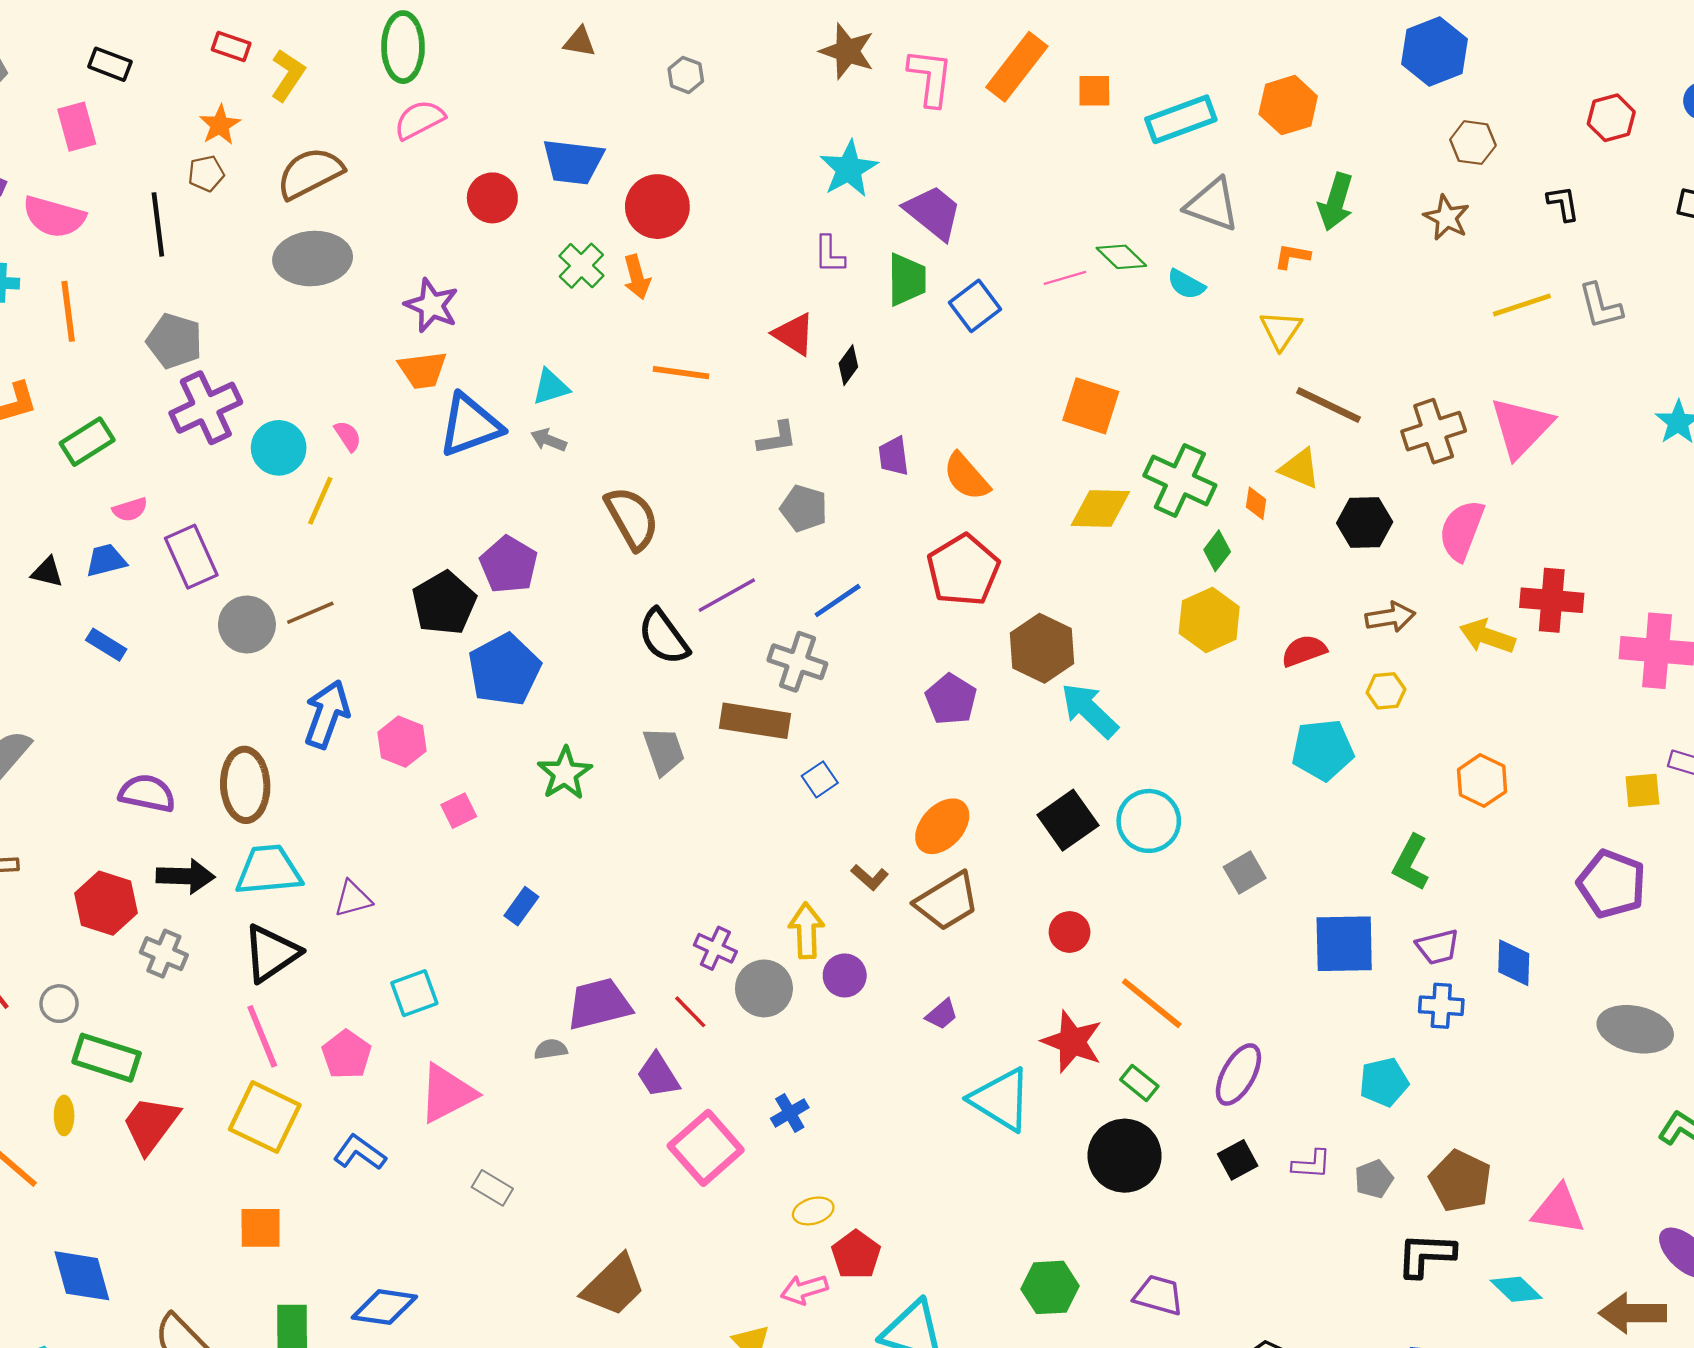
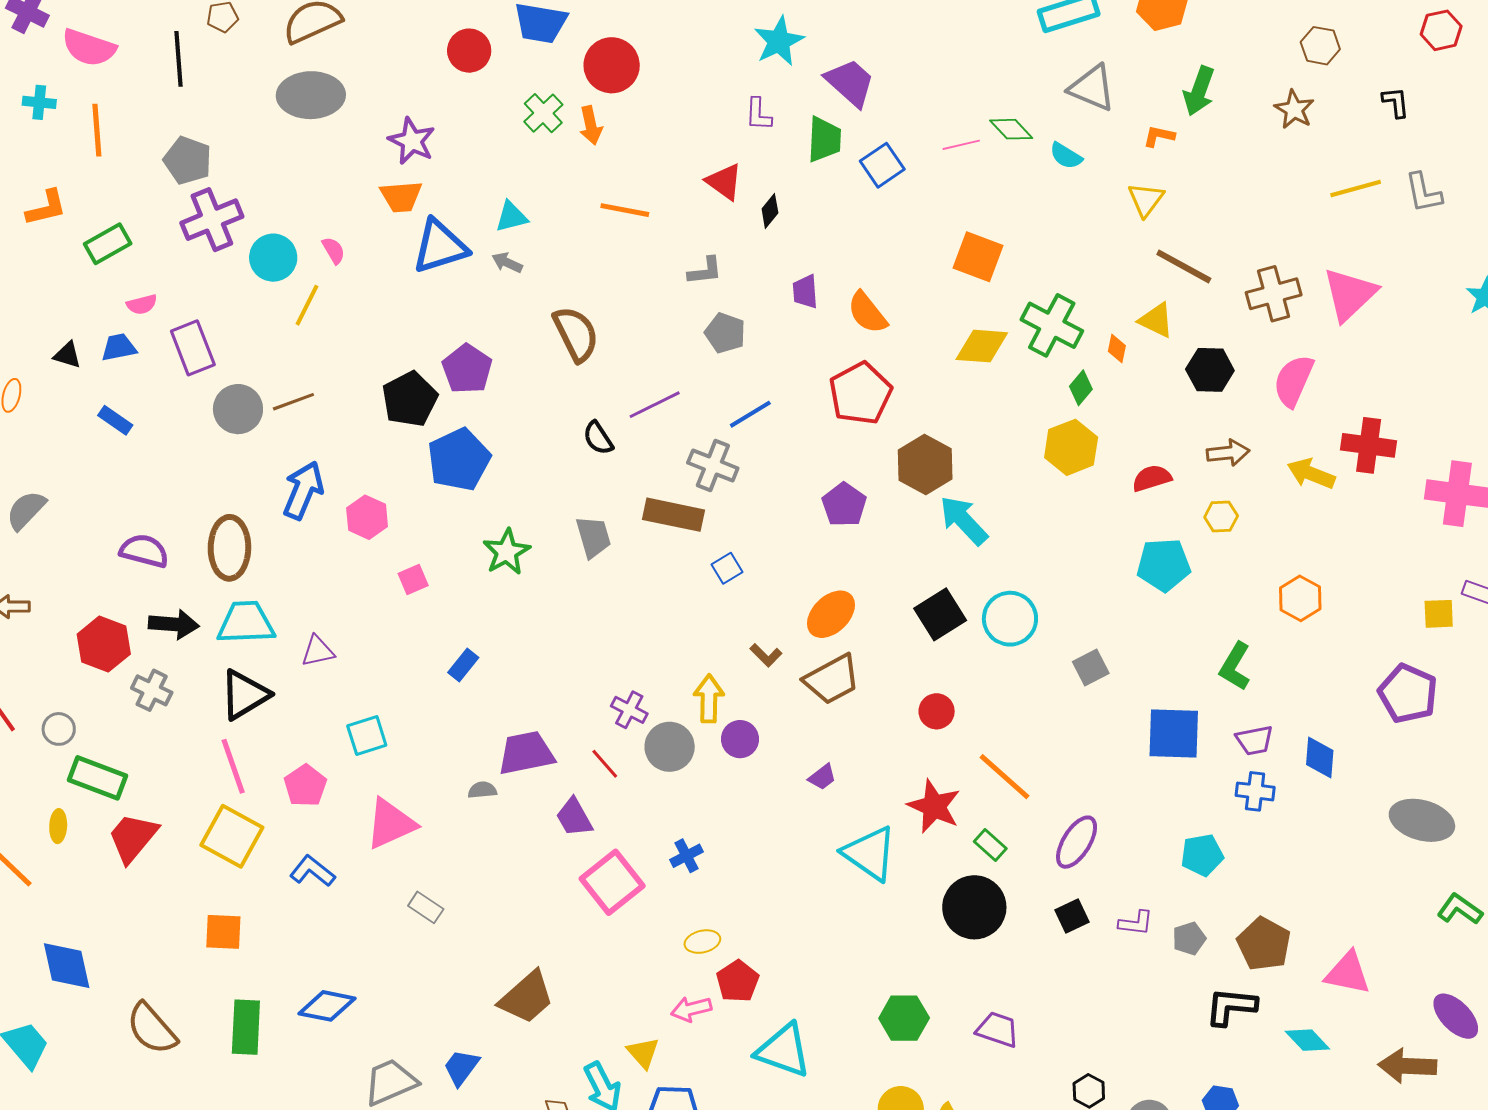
black semicircle: (663, 637) -> (598, 438), size x0.7

